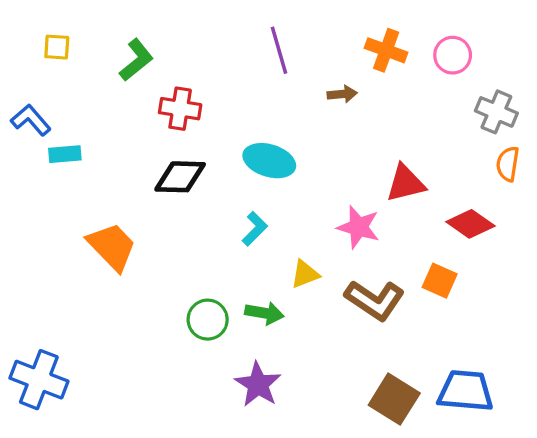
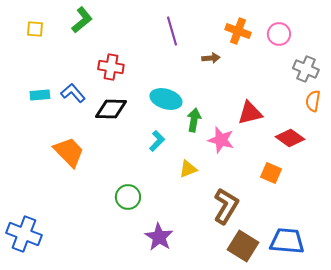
green L-shape: (136, 60) -> (82, 20), moved
blue L-shape: (31, 120) -> (73, 93), moved
brown L-shape: (375, 300) -> (226, 206), moved, turned -93
green arrow: (264, 313) -> (194, 120), moved, turned -90

